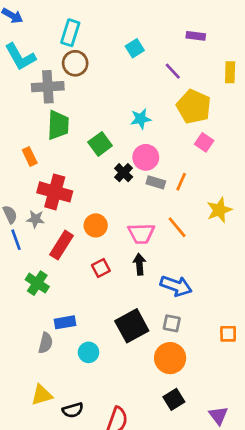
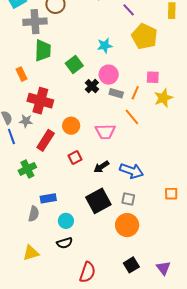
pink square: (204, 142) -> (153, 77), moved, turned -32
yellow star: (219, 210) -> (163, 98), moved
orange line: (177, 227) -> (132, 117), moved
black arrow: (139, 264) -> (101, 167), moved, turned -119
green cross: (37, 283) -> (27, 169), turned 30
orange square: (228, 334) -> (171, 194), moved
black square: (174, 399) -> (131, 265), moved
black semicircle: (73, 410) -> (65, 243), moved

